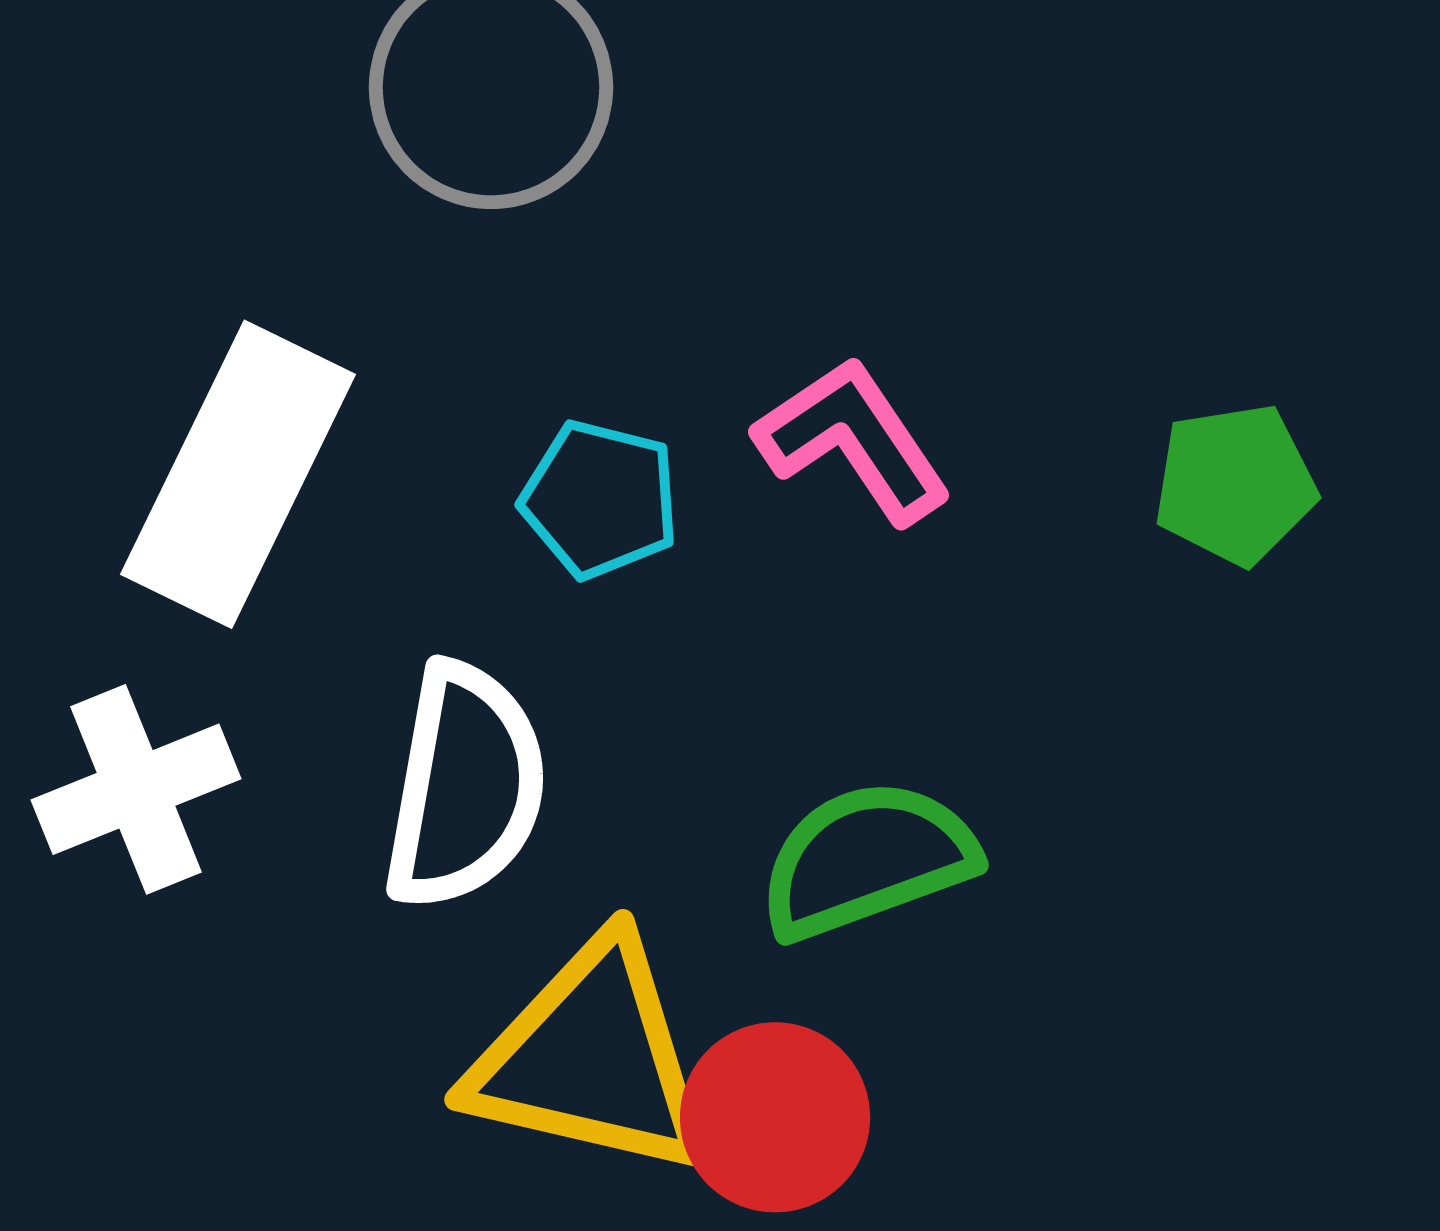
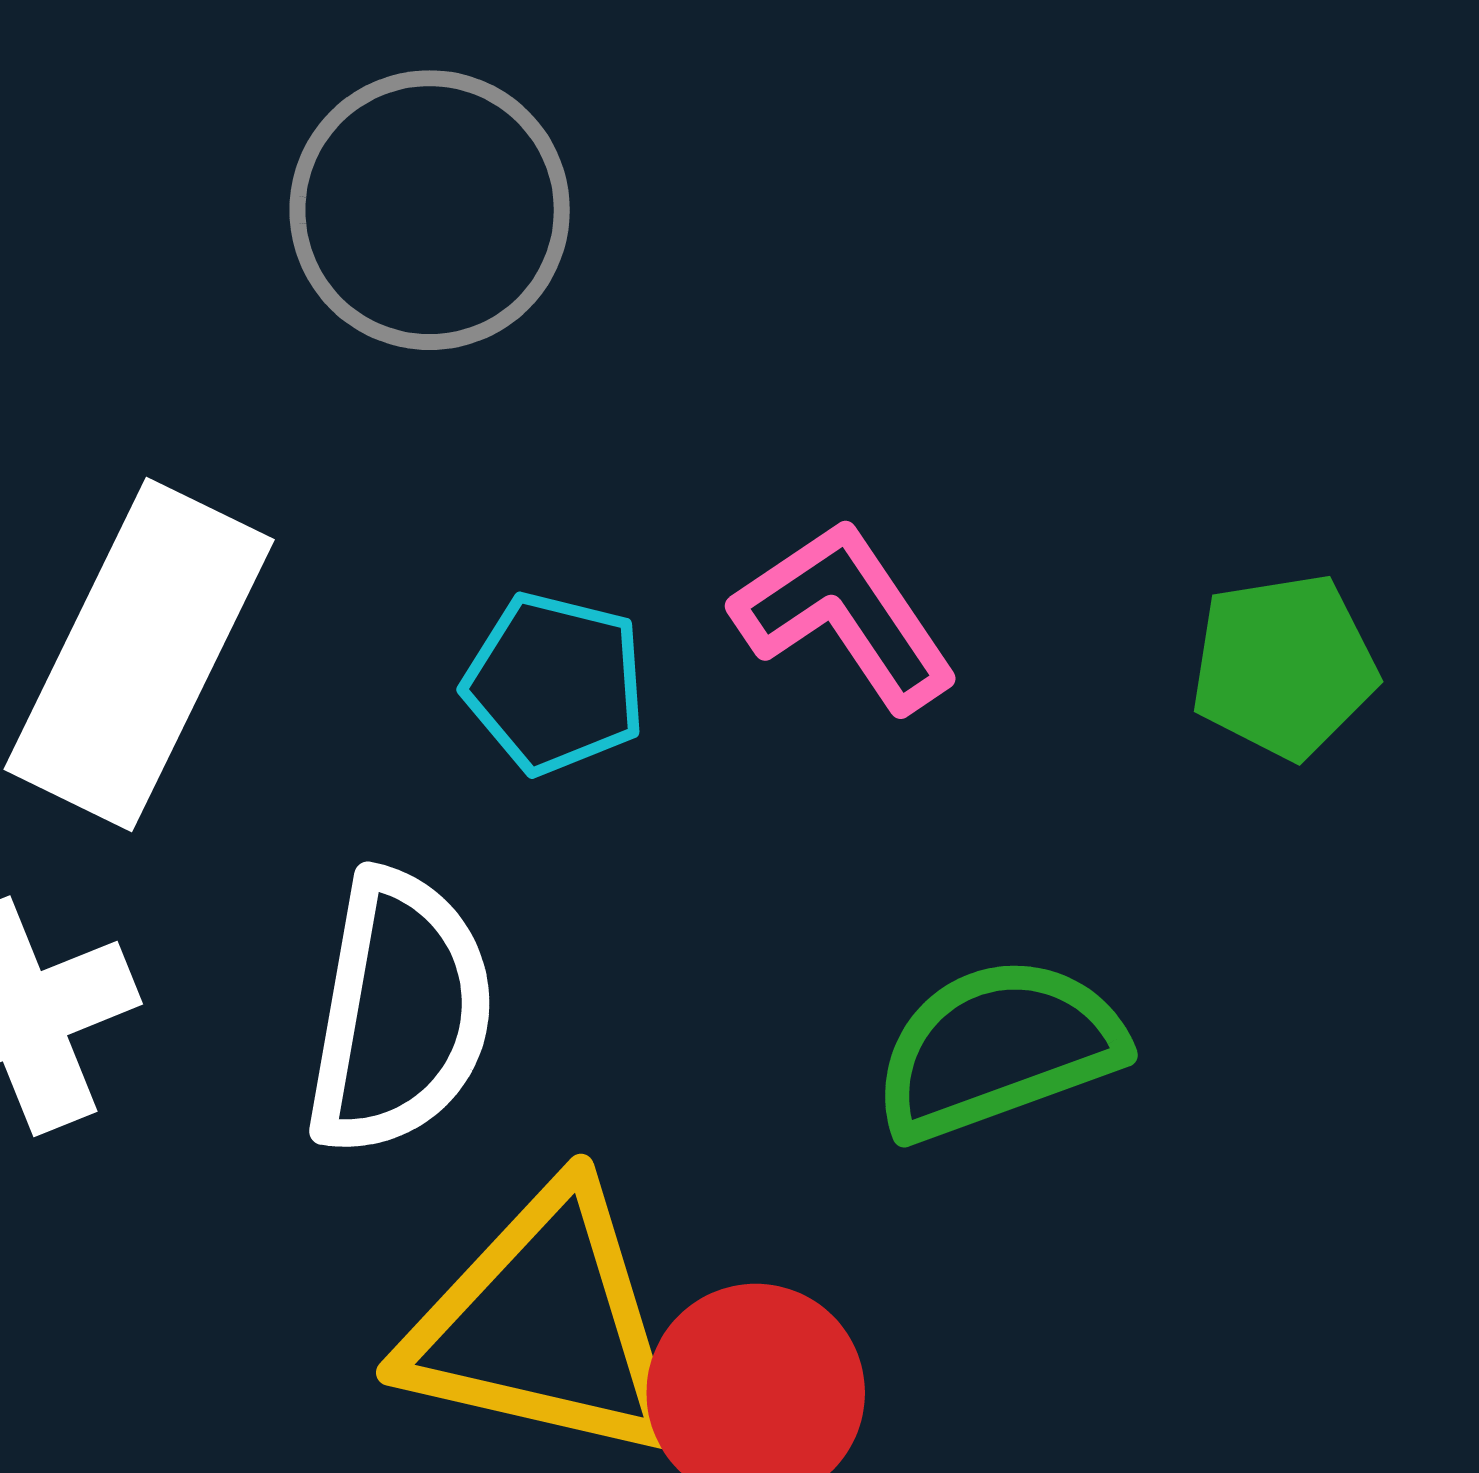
green semicircle: (867, 859) -> (998, 1048), moved

